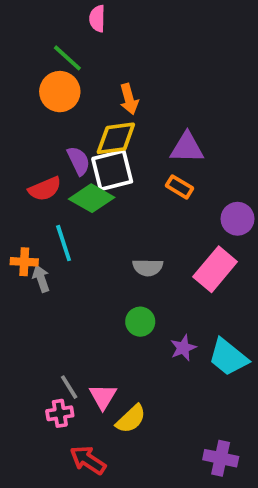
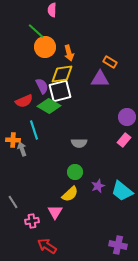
orange circle: (60, 92) -> (45, 47), moved
orange rectangle: (180, 187) -> (110, 62), moved
pink rectangle: (215, 269) -> (124, 140), moved, size x0.6
gray line: (69, 387) -> (13, 202), moved
yellow semicircle: (131, 419) -> (70, 194), moved

